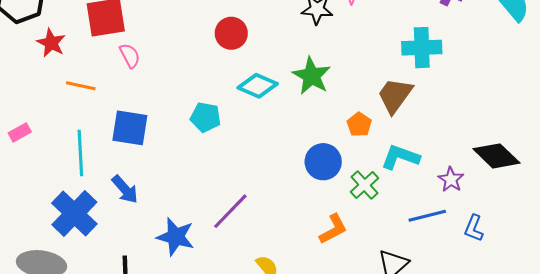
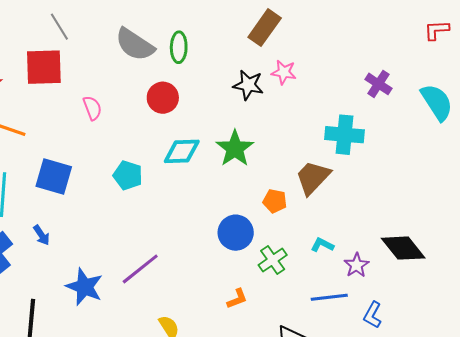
pink semicircle: (130, 56) -> (92, 108), moved
cyan diamond: (258, 86) -> (182, 151), turned -33
orange pentagon: (359, 124) -> (275, 201), turned -30
cyan L-shape: (400, 157) -> (322, 245), moved, size x0.6
blue arrow: (125, 189) -> (41, 235), size x0.7
orange L-shape: (333, 229) -> (237, 299), size x0.7

